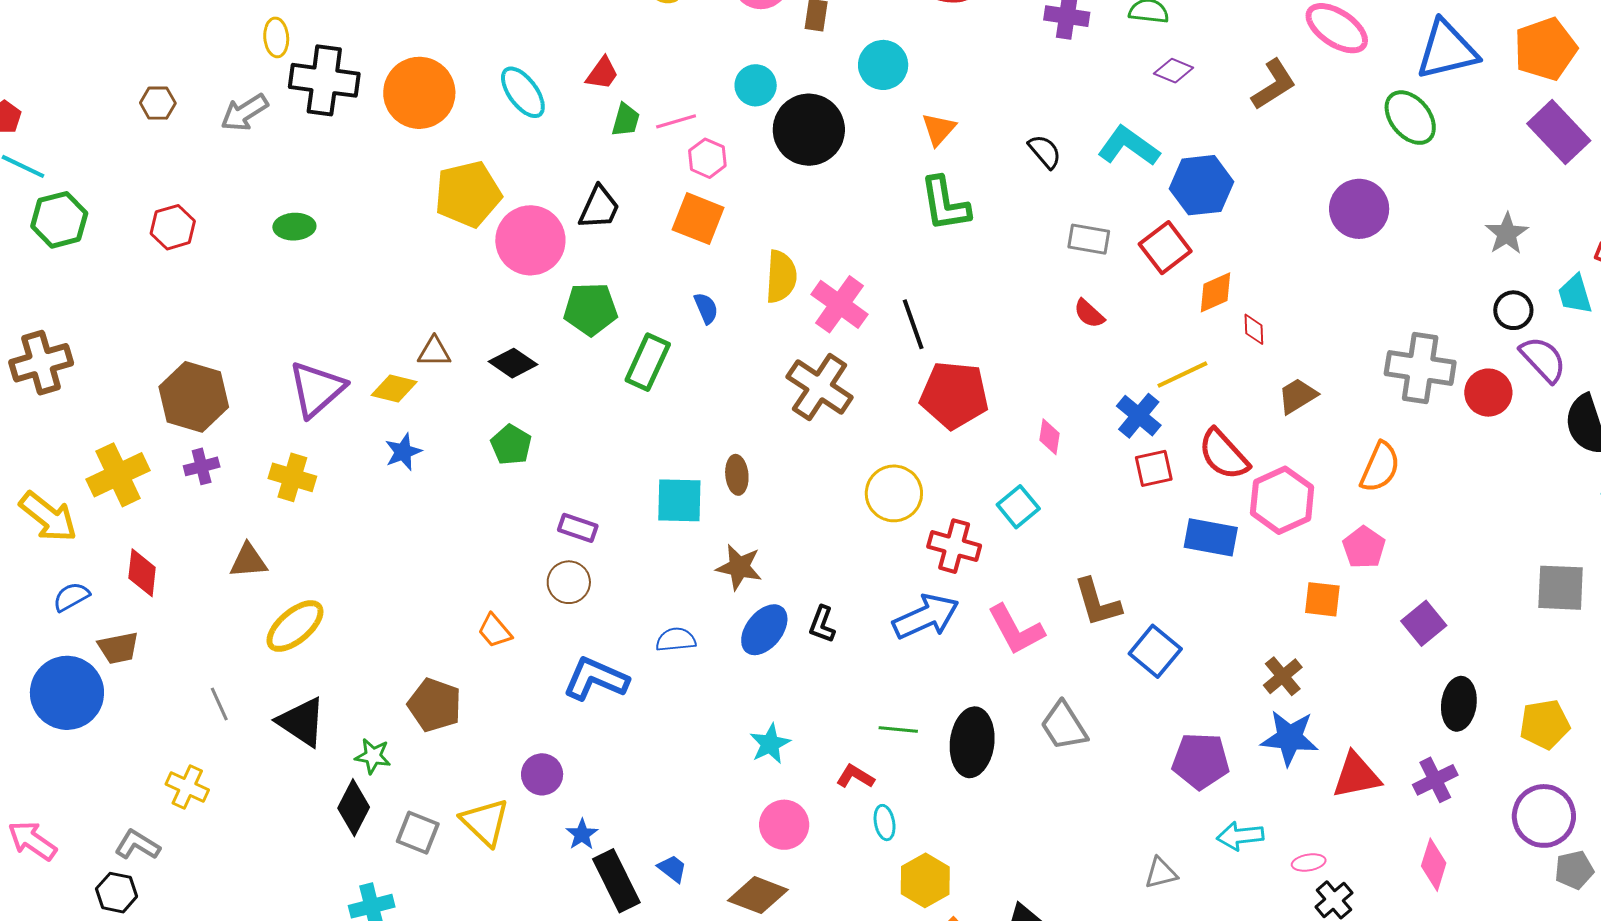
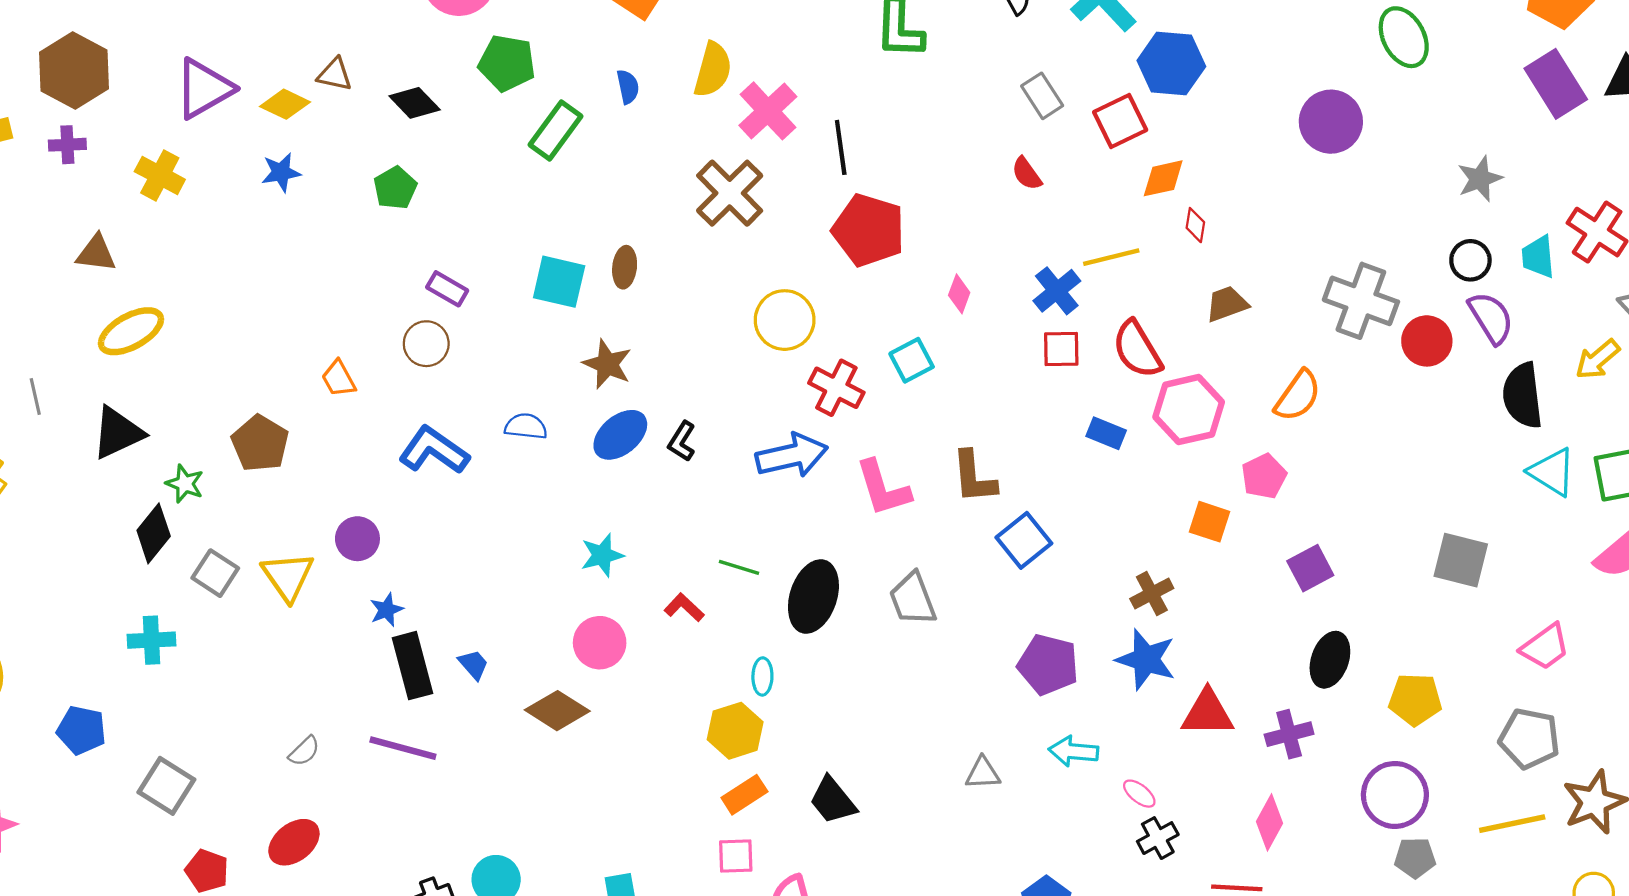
gray rectangle: (1089, 239) -> (1042, 96), turned 36
blue rectangle: (1211, 537) -> (1106, 433), size x0.7
black triangle: (302, 722) -> (118, 433), turned 50
cyan ellipse: (885, 823) -> (762, 676), moved
pink ellipse: (1309, 863) -> (1139, 794), turned 36

